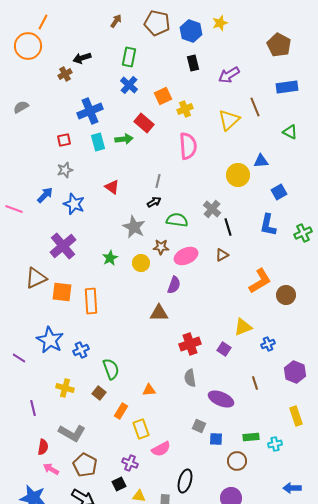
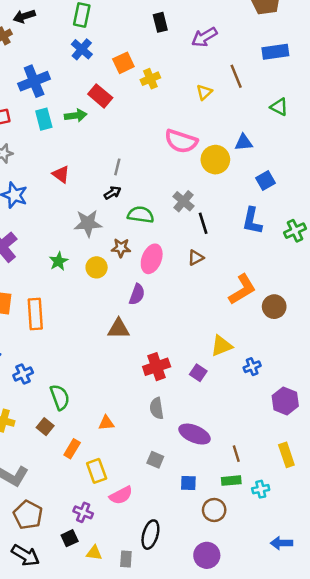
yellow triangle: (229, 120) -> (204, 92), size x0.6
pink semicircle: (188, 146) -> (181, 141), moved, turned 112
gray star: (134, 227) -> (88, 223), turned -30
pink ellipse: (186, 256) -> (152, 259), turned -45
brown line: (255, 383) -> (236, 454), moved
gray square: (199, 426) -> (155, 460), moved

